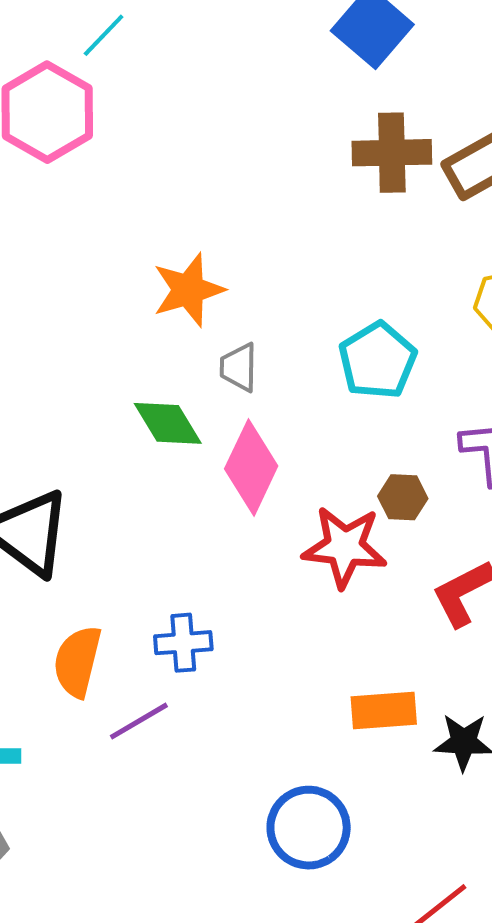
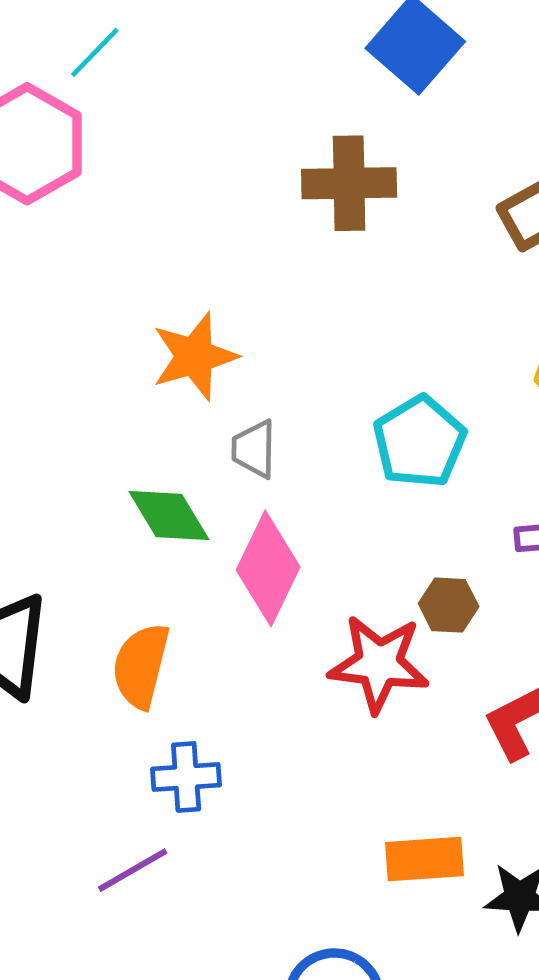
brown cross: (392, 153) -> (349, 183), moved
orange semicircle: (77, 661) -> (141, 666), moved

